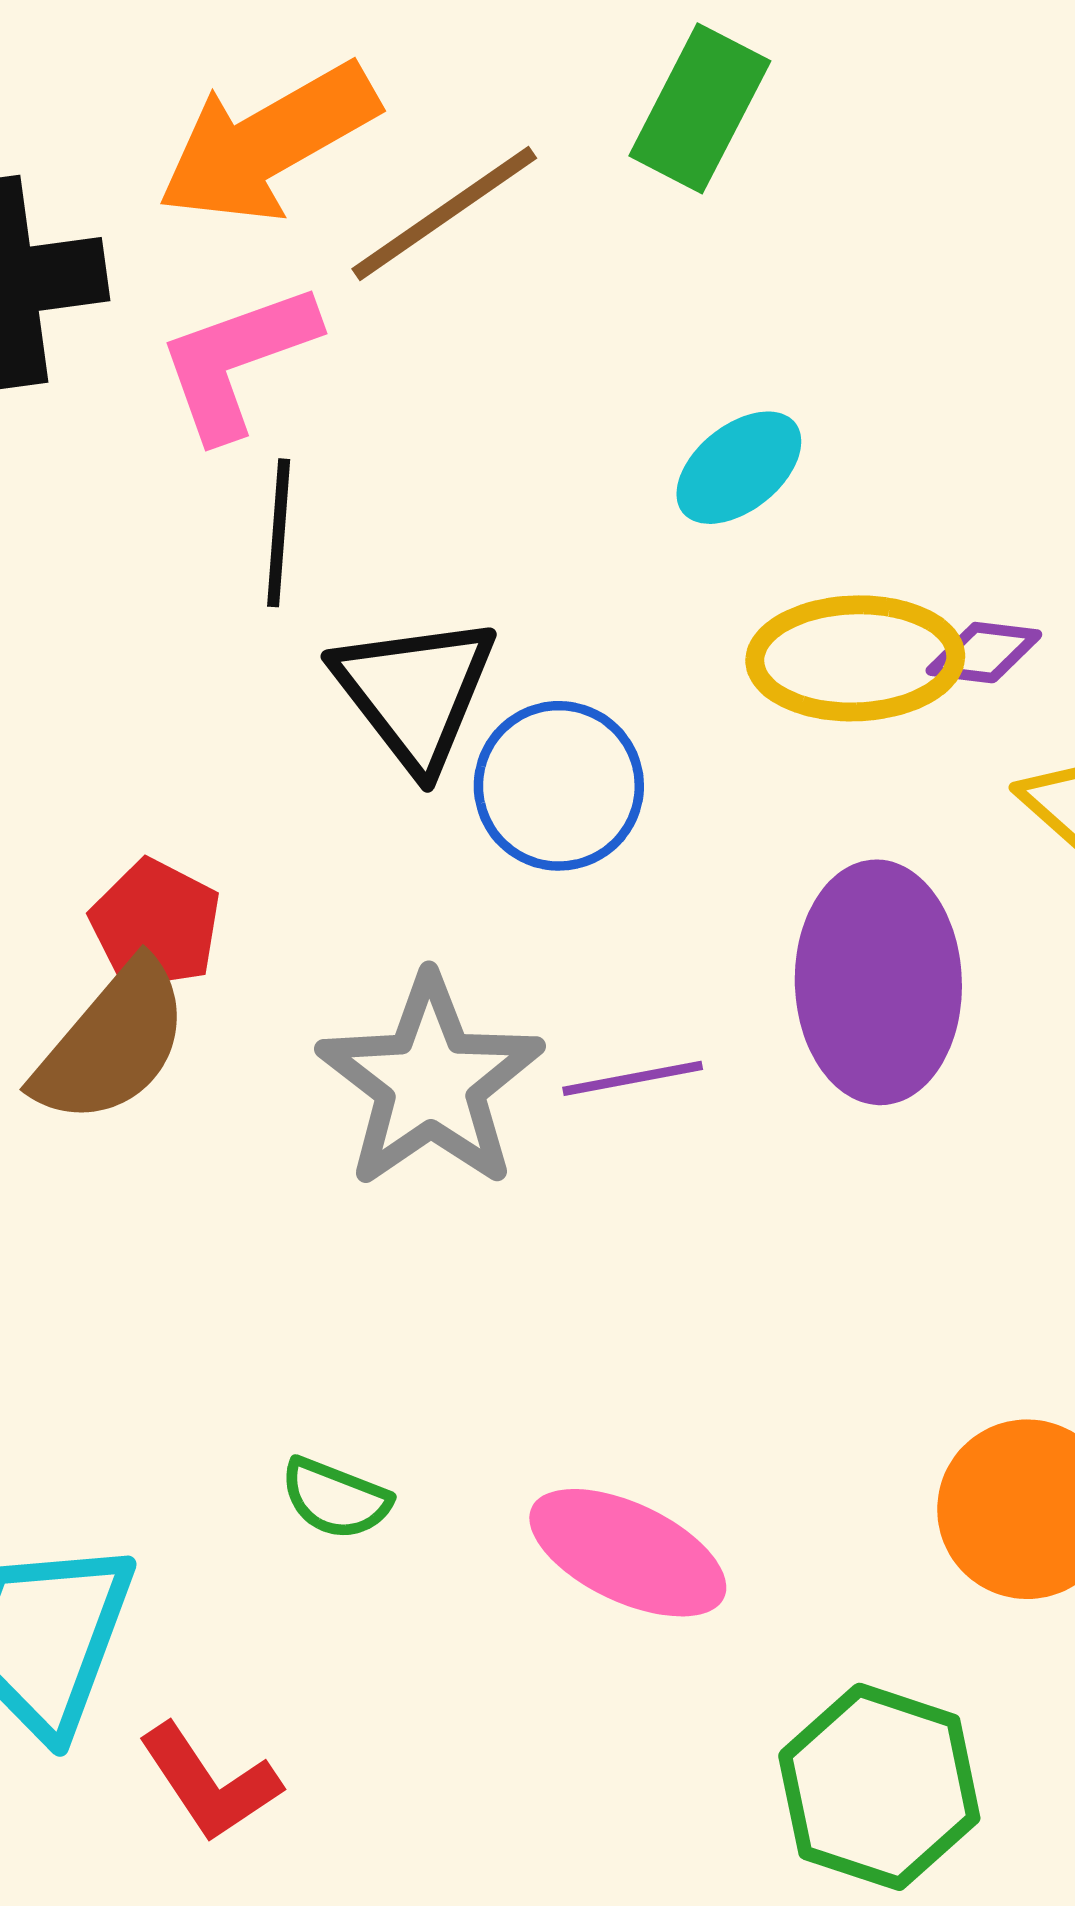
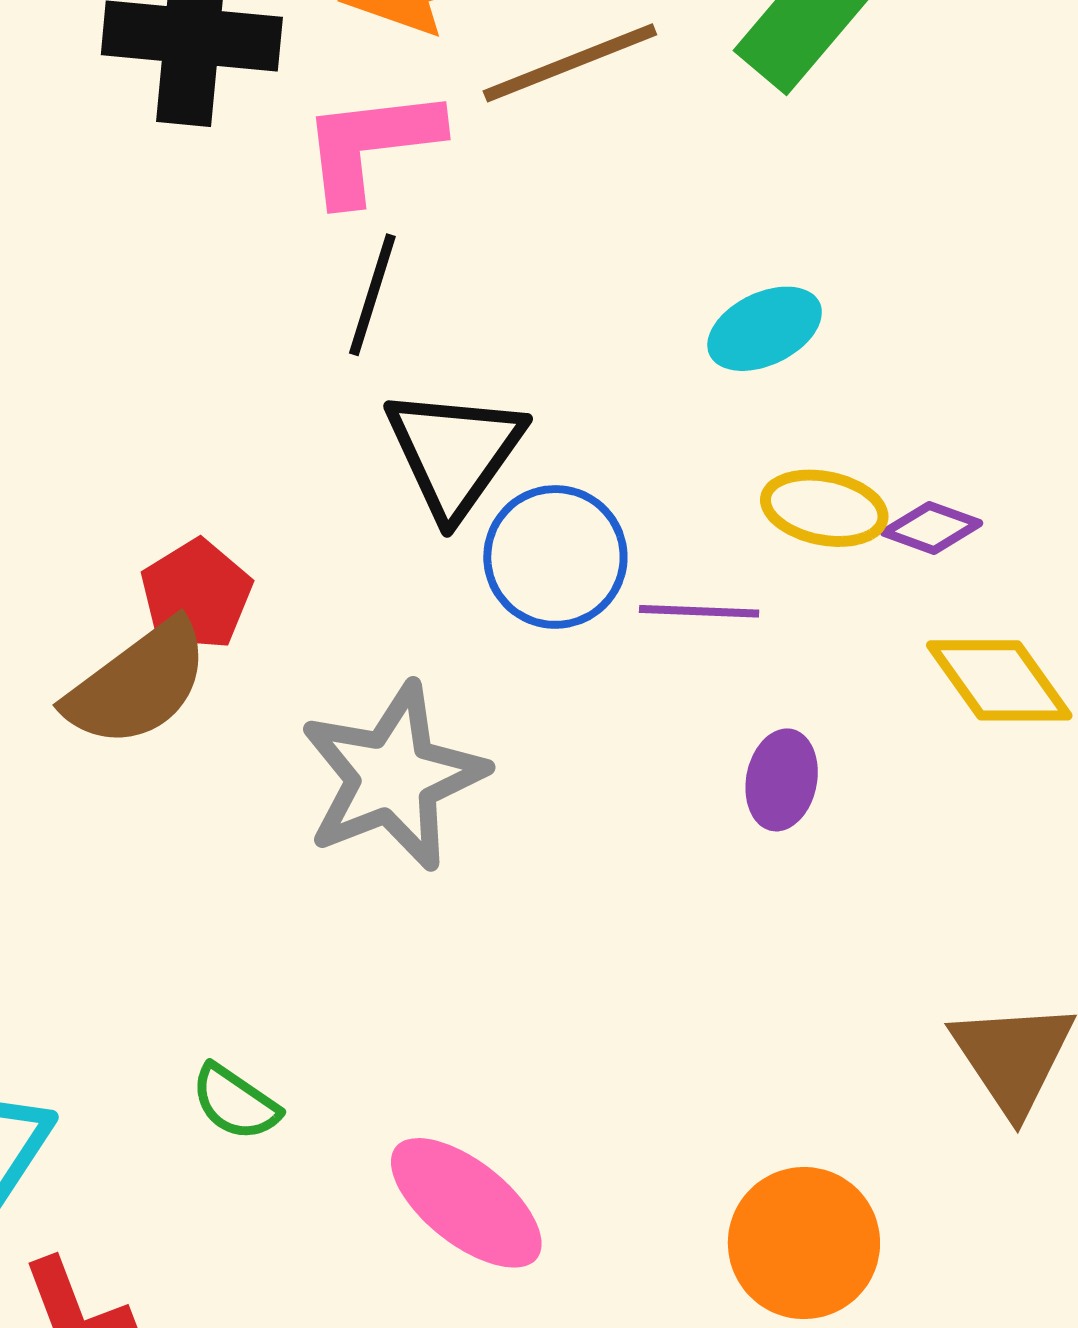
yellow ellipse: (855, 658) -> (824, 508), size x0.7
purple ellipse: (878, 982) -> (782, 780), size x0.5
purple line: (633, 1078) -> (699, 611), moved

